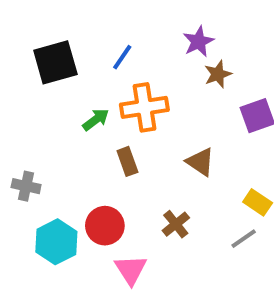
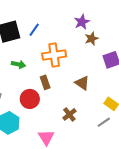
blue line: (122, 57) -> (34, 30), moved
green arrow: (96, 120) -> (18, 64), moved, turned 48
red circle: (105, 226) -> (30, 99), moved

